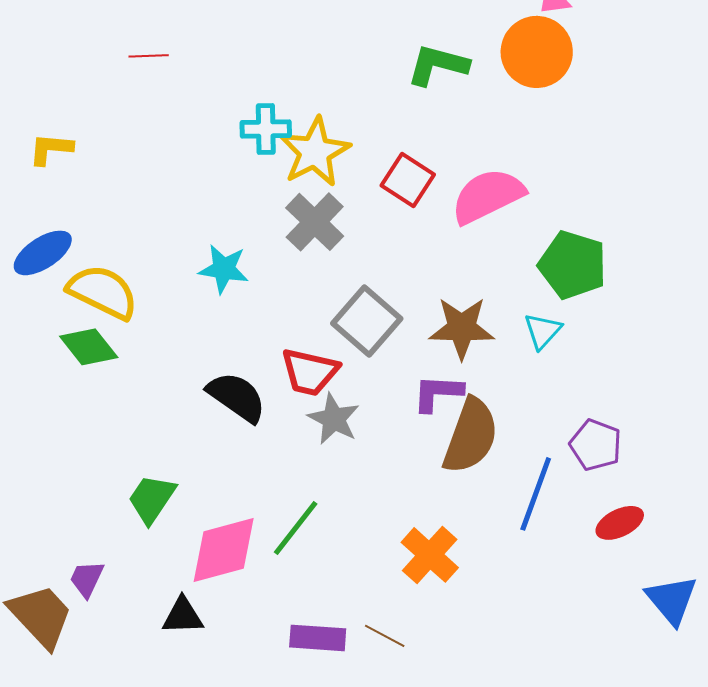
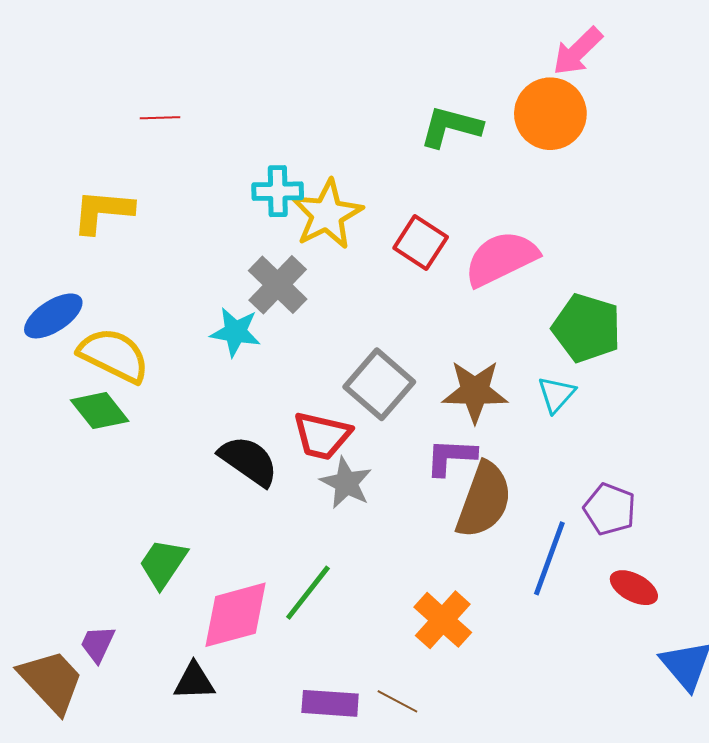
yellow L-shape: (51, 149) -> (103, 211), moved, size x1.4
gray cross: (315, 222) -> (278, 285), moved
red ellipse: (620, 523) -> (634, 588), turned 54

